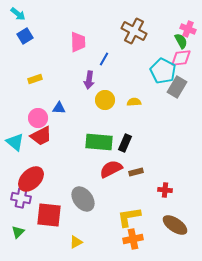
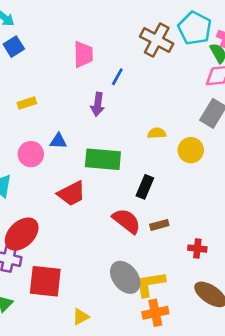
cyan pentagon: (163, 71) -> (195, 28), moved
yellow circle: (105, 100) -> (191, 150), moved
red trapezoid: (41, 136) -> (71, 193), moved
green rectangle: (99, 142) -> (103, 159), moved
red semicircle: (111, 169) -> (127, 221), turned 65
gray ellipse: (83, 199) -> (125, 277), moved

